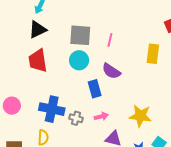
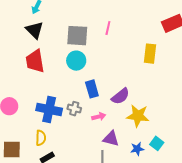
black triangle: (38, 30) -> (35, 30), turned -48
pink line: (110, 40) -> (108, 28), moved
purple semicircle: (111, 71) -> (120, 96), moved, turned -72
gray cross: (76, 118) -> (74, 109), moved

